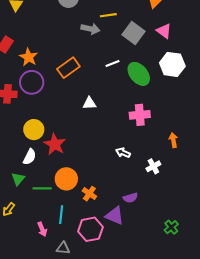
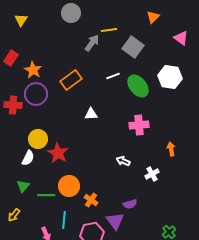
gray arrow: (90, 29) -> (92, 43), turned -66
pink triangle: (164, 31) -> (181, 38), moved
white semicircle: (30, 157) -> (28, 158), moved
purple triangle: (115, 216) -> (115, 221), turned 30

